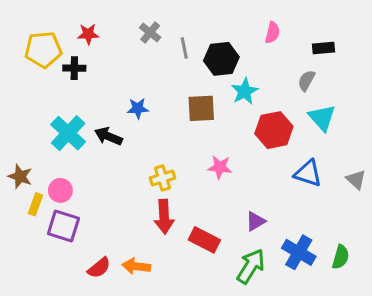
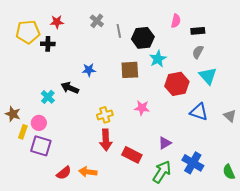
black rectangle: (324, 48) -> (198, 31), moved
cyan cross: (68, 133) -> (48, 97), moved, size x0.6
green semicircle: (341, 257) -> (229, 172), moved, turned 140

